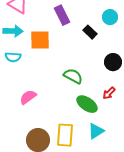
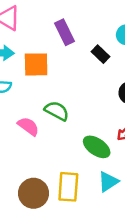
green semicircle: (73, 76) -> (57, 111), moved
pink semicircle: (28, 97) -> (28, 126), moved, turned 72

